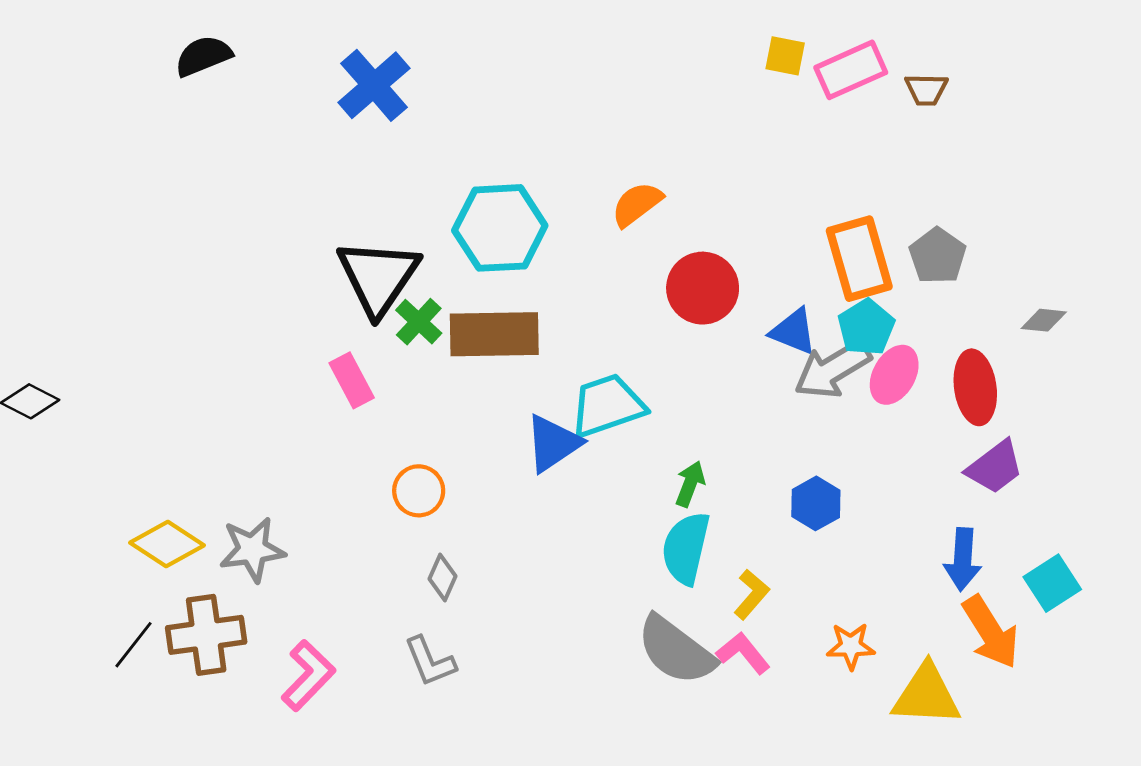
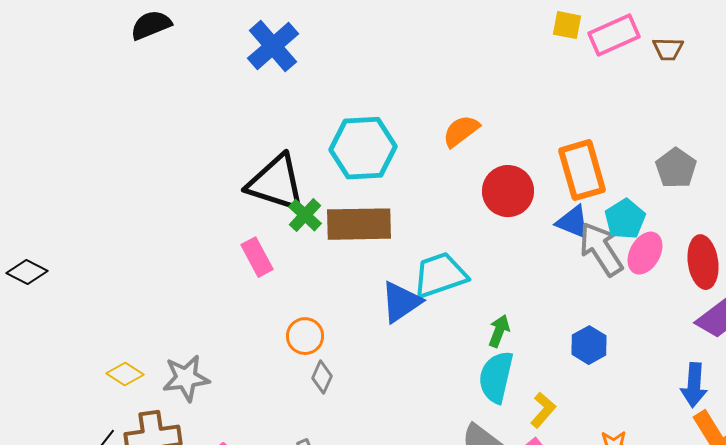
orange rectangle: (859, 259) -> (582, 170), moved
black triangle: (378, 277) -> (276, 183), turned -46
gray arrow: (833, 369) -> (601, 249), turned 88
yellow diamond: (167, 544) -> (125, 374), size x0.7
gray diamond: (442, 578) -> (322, 377), moved

